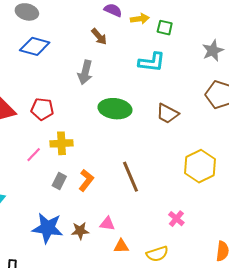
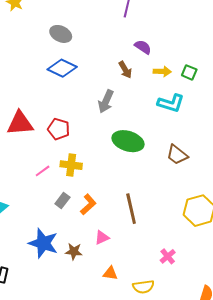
yellow arrow: (140, 19) -> (162, 71), moved
pink triangle: (107, 224) -> (102, 237), moved, turned -42

